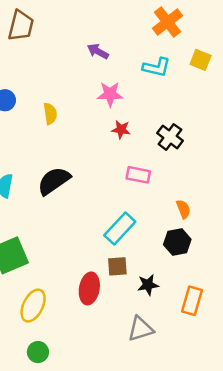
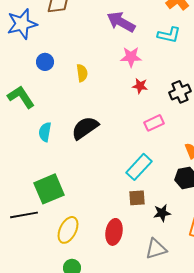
purple arrow: (98, 51) -> (121, 22), size x1.6
black cross: (170, 137) -> (180, 92), turned 30
pink rectangle: (138, 175) -> (154, 123), turned -36
red ellipse: (89, 288) -> (114, 232), moved

